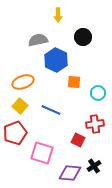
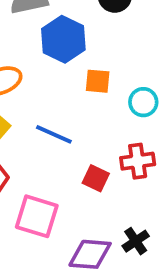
red square: (78, 140) -> (96, 178), moved

